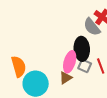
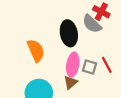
black ellipse: (82, 49) -> (69, 33), moved
orange semicircle: (19, 67) -> (36, 51), moved

